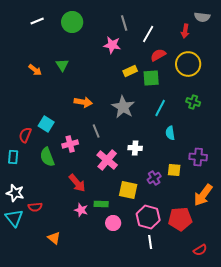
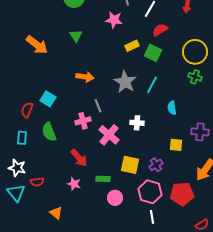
yellow circle: (188, 64) -> (195, 52), moved
green triangle: (62, 65) -> (76, 36), moved
orange arrow: (35, 70) -> (37, 45), size x1.6
green square: (151, 78) -> (153, 53), turned 30
cyan line: (160, 108) -> (152, 85), moved
pink cross: (70, 144) -> (83, 121), moved
cyan rectangle: (13, 157) -> (22, 138), moved
purple cross: (154, 178) -> (156, 165), moved
pink star: (81, 210) -> (74, 184), moved

